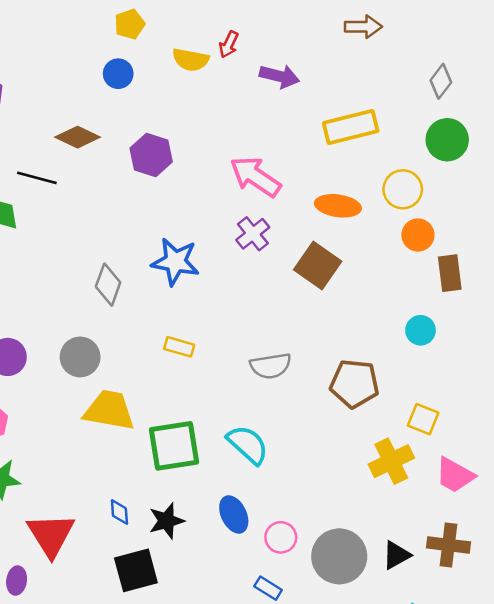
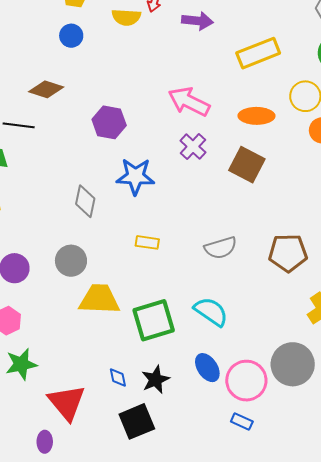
purple hexagon: (151, 155) -> (109, 122), moved
pink circle: (281, 537) -> (246, 381), size x1.6
gray circle: (339, 556) -> (293, 364), moved

